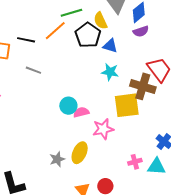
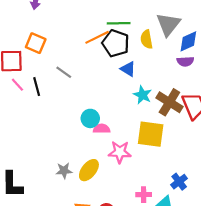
black pentagon: (88, 35) -> (116, 43), moved, turned -30
black line: (26, 40) -> (37, 87), moved, turned 48
blue triangle: (110, 46) -> (128, 69), moved
brown cross: (143, 86) -> (169, 102), moved

